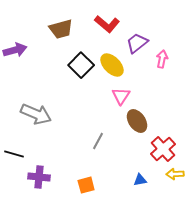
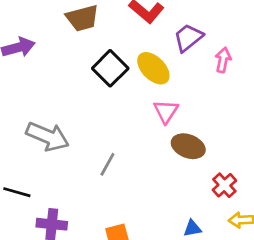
brown ellipse: (137, 121) -> (188, 146), turned -35
gray line: (98, 141) -> (107, 164), moved
red cross: (163, 149) -> (224, 185), size x0.7

